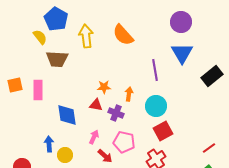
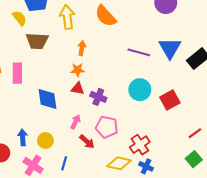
blue triangle: (182, 53) -> (170, 48), moved
purple line: (155, 70) -> (139, 52), turned -65
orange star: (104, 87) -> (78, 70), moved
orange arrow: (129, 94) -> (82, 48), moved
red square: (163, 131) -> (170, 100), moved
blue arrow: (49, 144) -> (23, 137), moved

